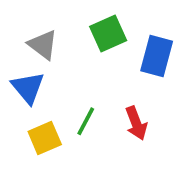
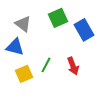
blue rectangle: (157, 56) -> (84, 30), turned -45
blue triangle: (28, 88) -> (15, 47), turned -36

